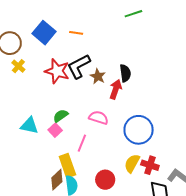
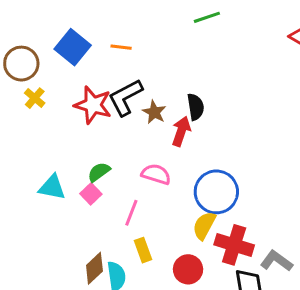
yellow semicircle: (132, 163) -> (204, 226), moved
red cross: (150, 165) -> (234, 245), size x1.4
yellow rectangle: (67, 166) -> (143, 250), moved, size x0.7
red circle: (105, 180) -> (188, 269), moved

